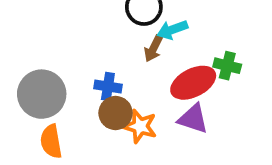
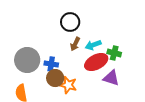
cyan arrow: (172, 30) -> (93, 45), moved
gray circle: (42, 94) -> (27, 60), moved
purple triangle: (193, 119) -> (111, 78), moved

